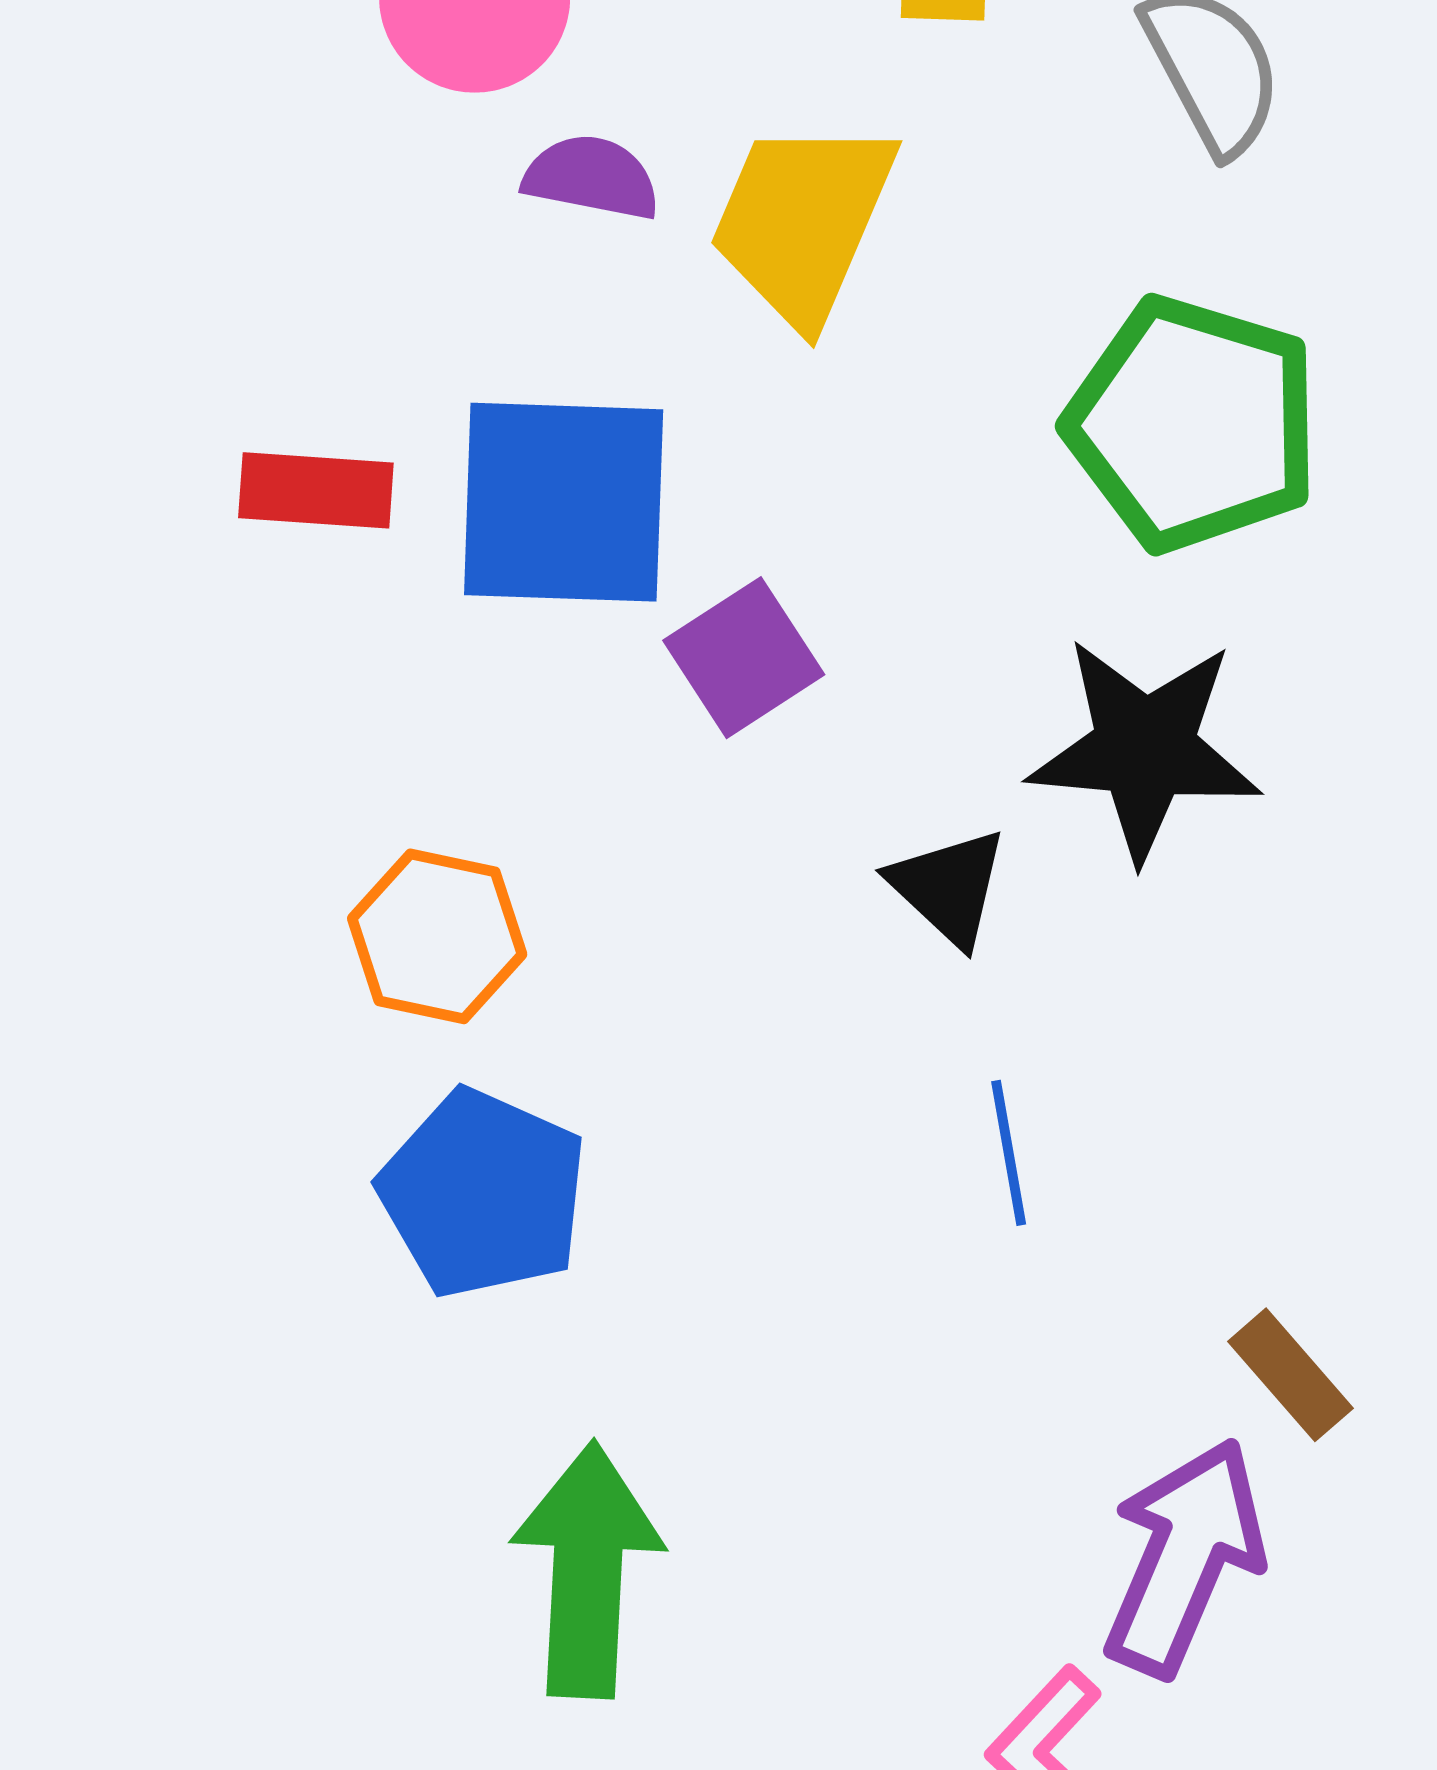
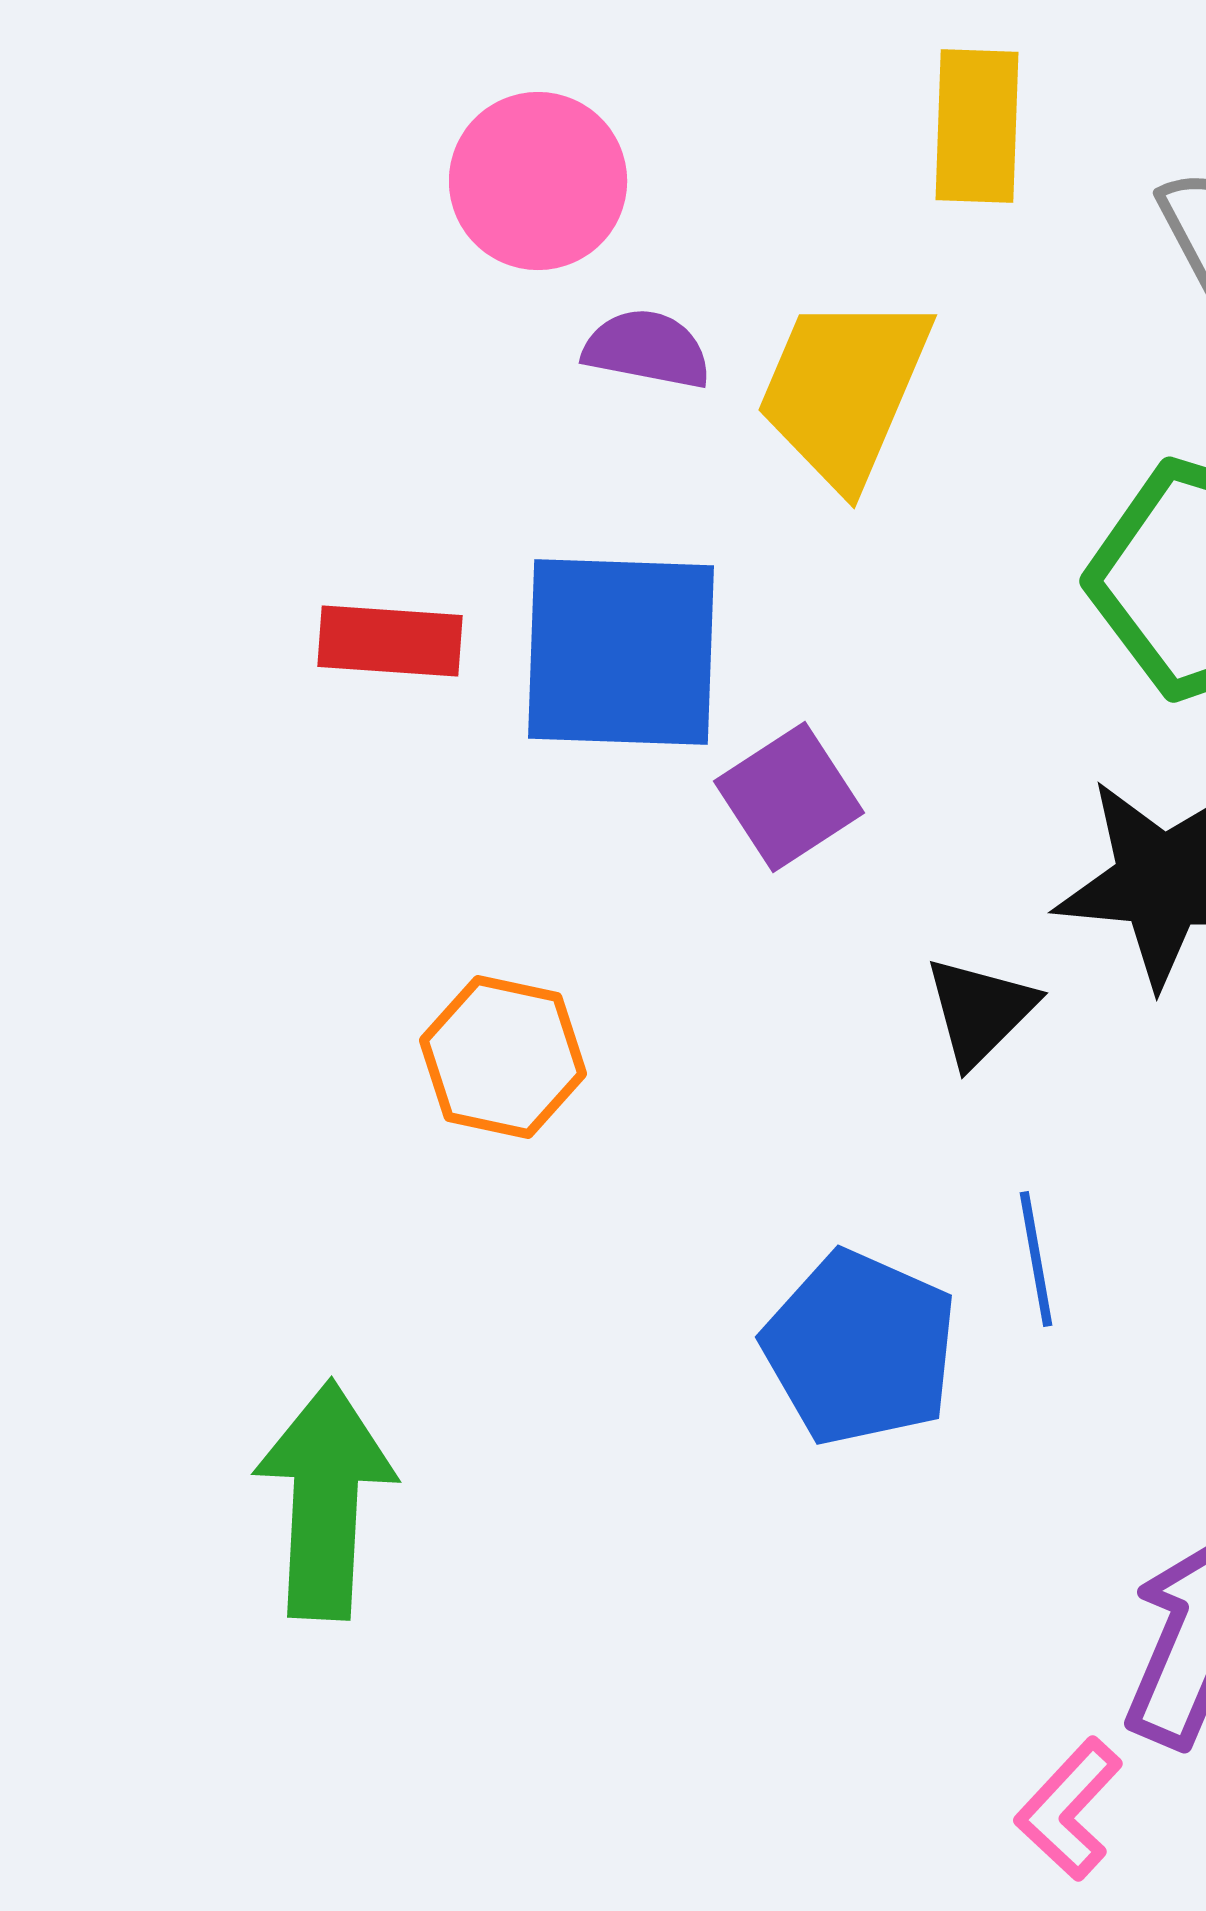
black triangle: (948, 887) -> (980, 1011), turned 32
blue pentagon: (483, 1194) -> (860, 1348), moved
green arrow: (587, 1570) -> (325, 1500), moved

